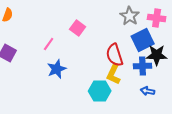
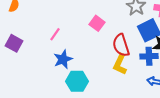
pink square: (78, 28) -> (97, 23), moved
cyan hexagon: (100, 91) -> (77, 81), moved

